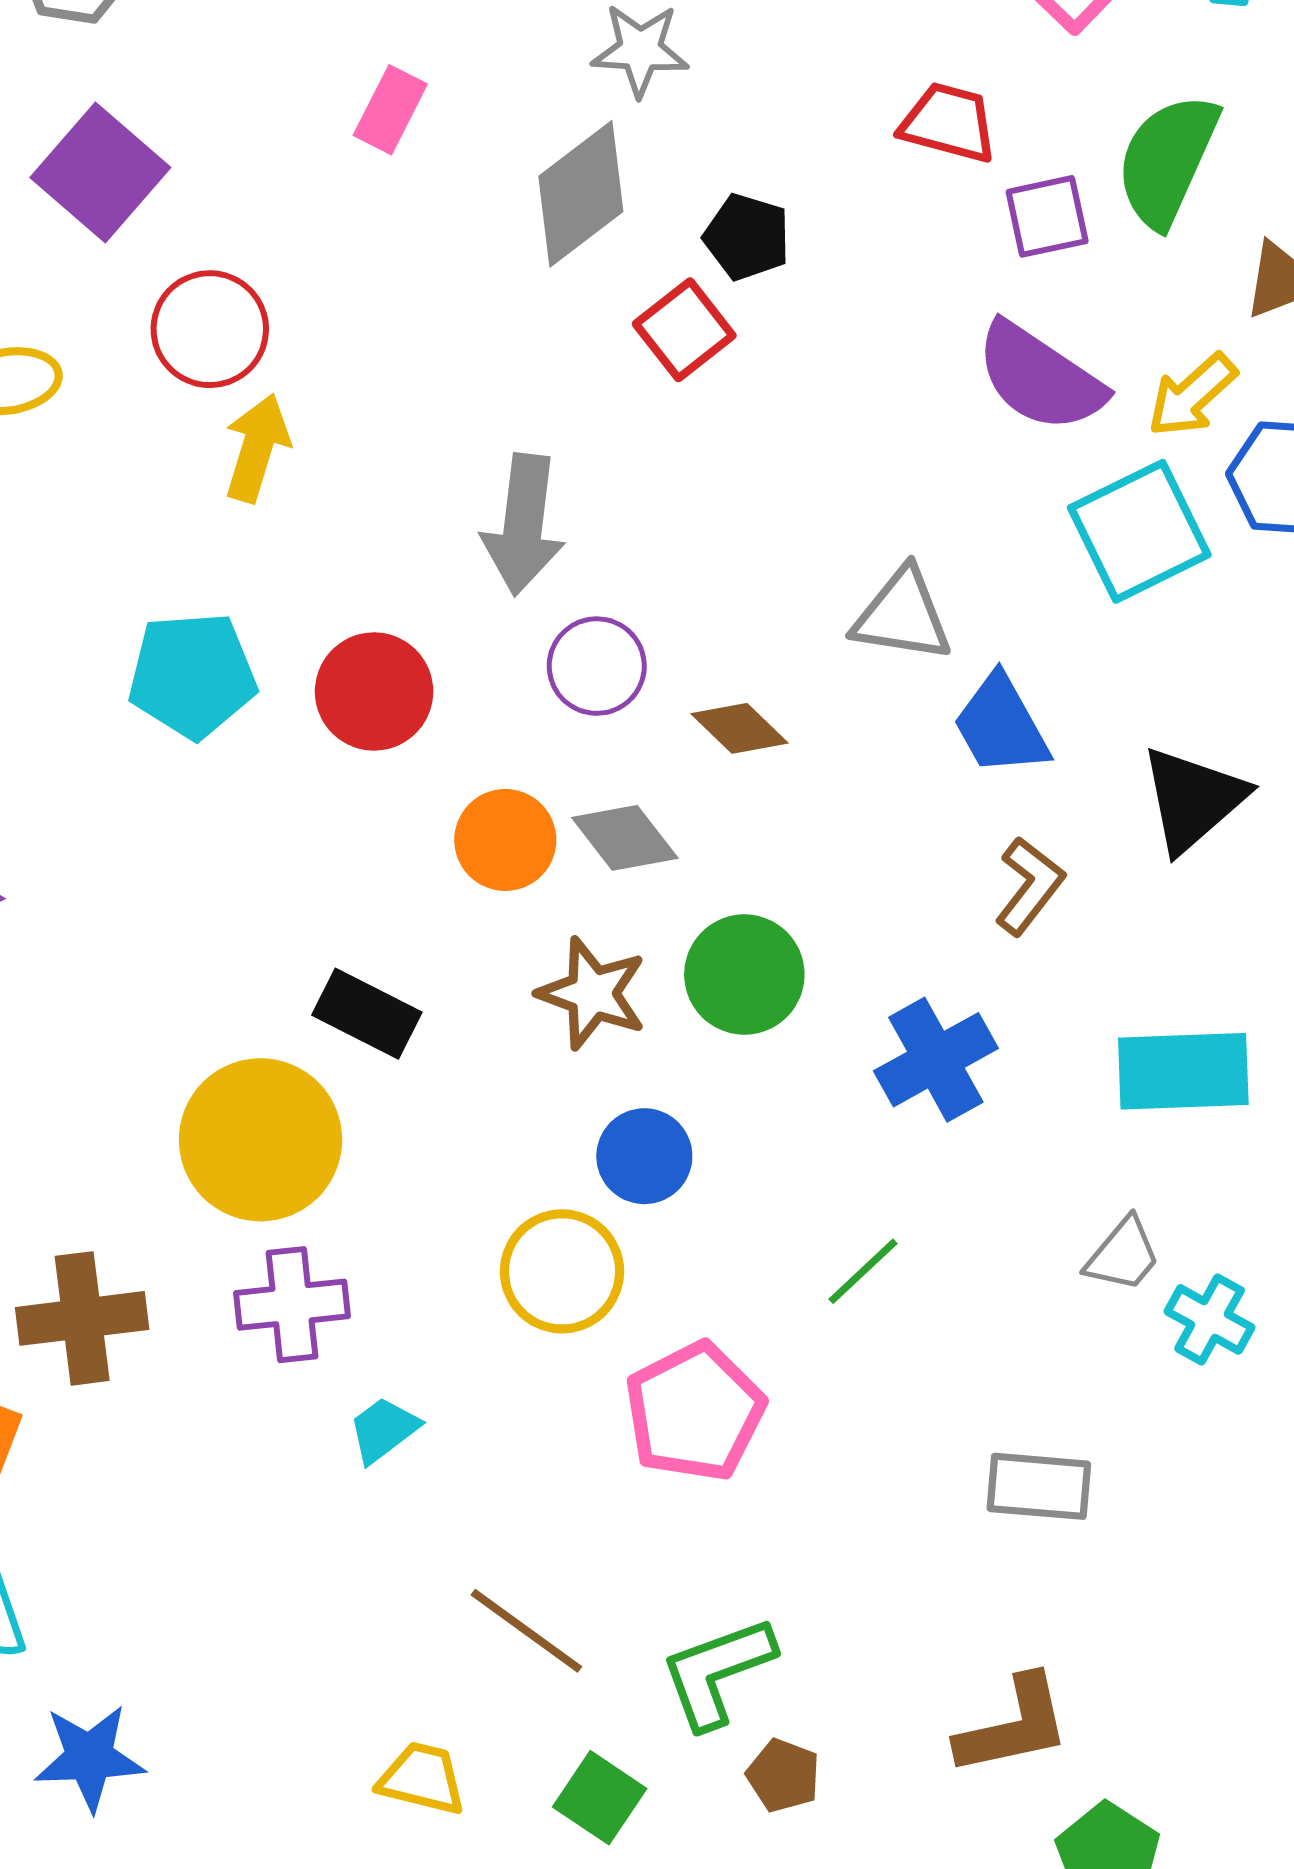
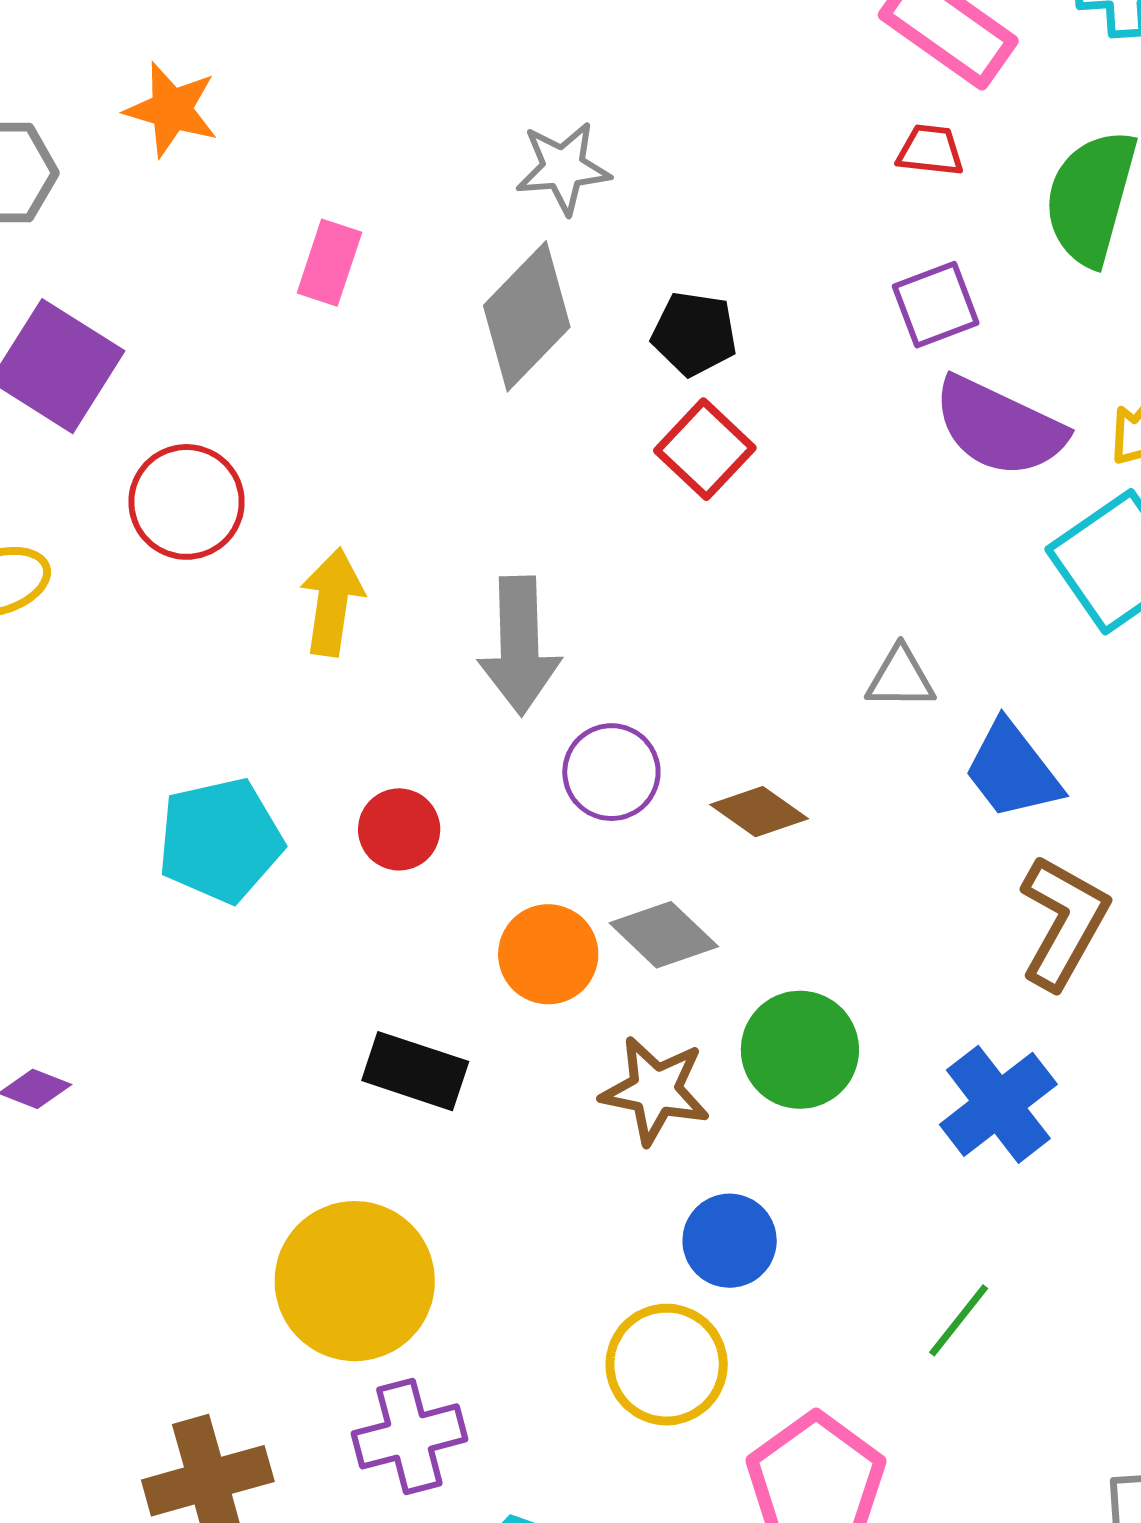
red trapezoid: (949, 123) -> (930, 150), moved, size x0.7
purple square: (1047, 216) -> (936, 305), moved
red square: (684, 330) -> (705, 449), moved
yellow arrow: (257, 448) -> (332, 602), moved
gray triangle: (902, 615) -> (901, 678), size x0.7
red circle: (374, 692) -> (399, 829), size x0.7
brown L-shape: (1029, 886) -> (1064, 922), size x1.4
black rectangle: (367, 1014) -> (415, 1071), moved

